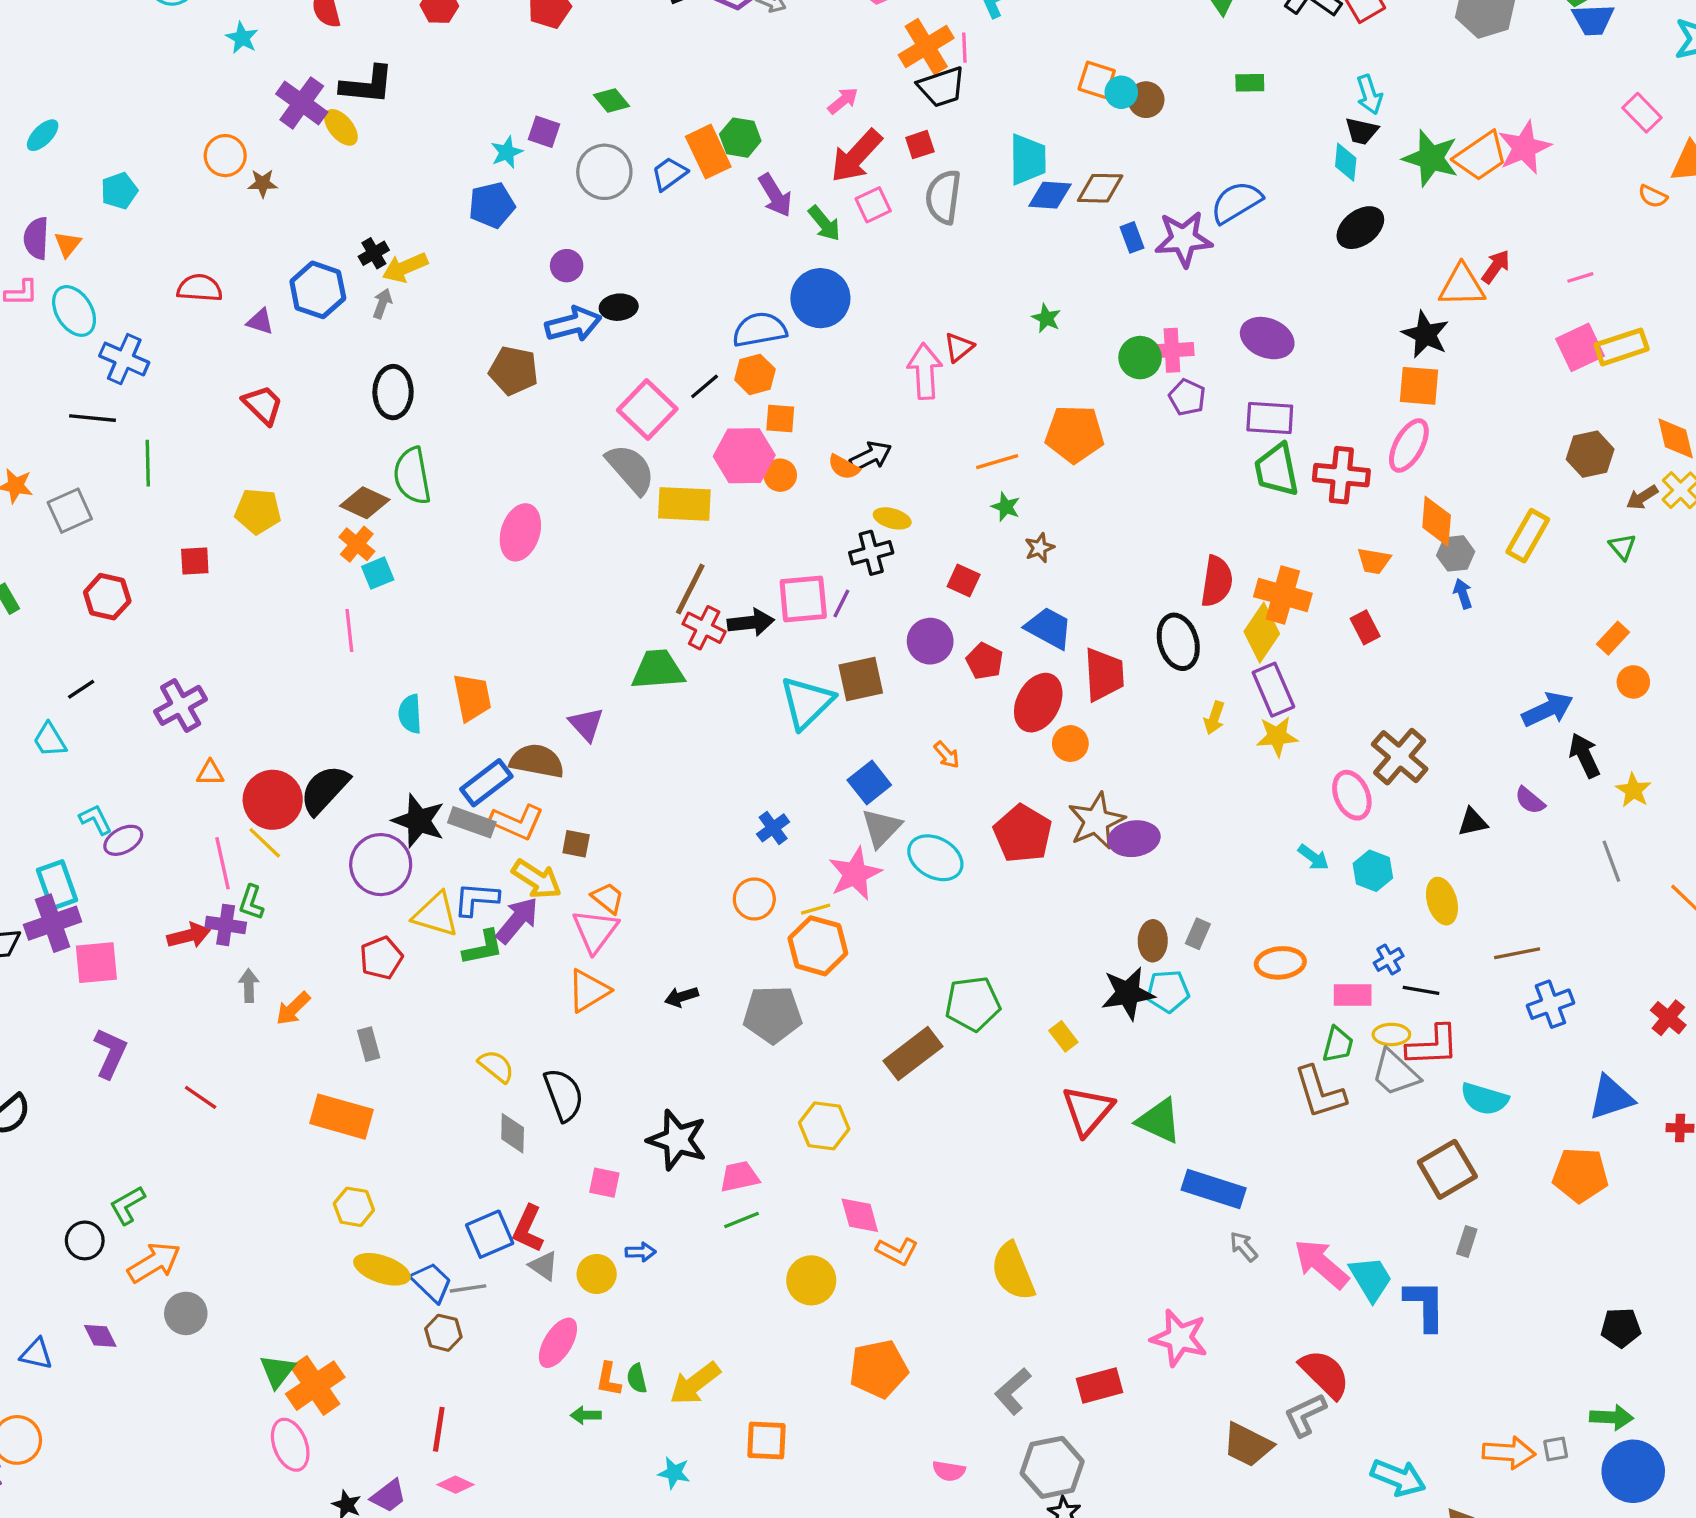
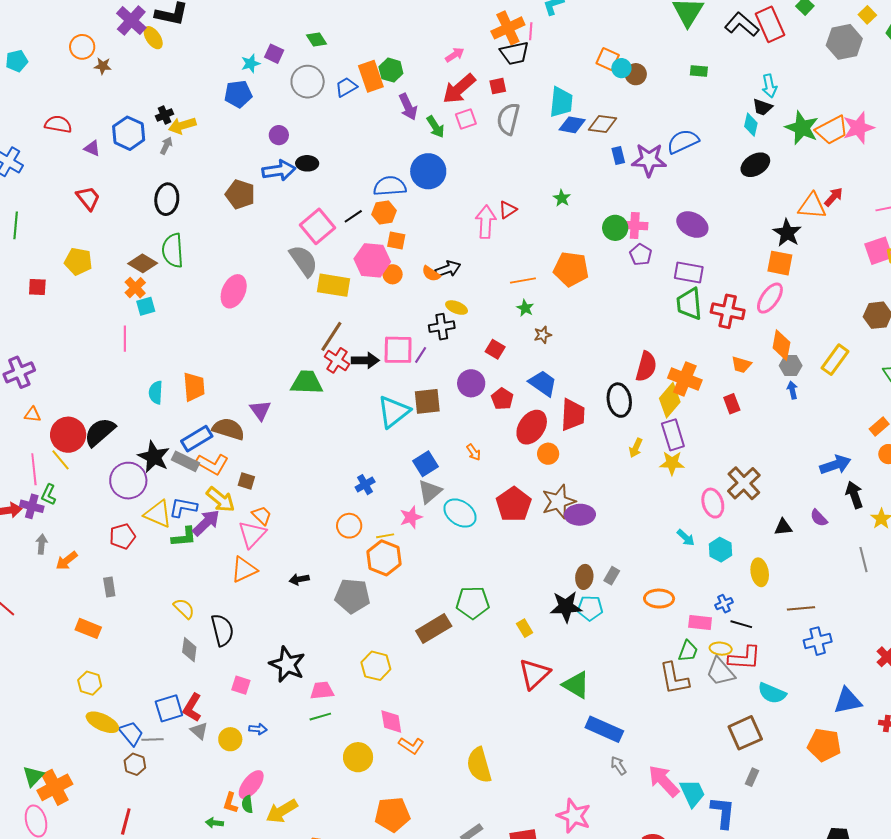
pink star: (855, 874) -> (411, 517), size x0.7
orange rectangle: (342, 1117) -> (88, 628), size x0.7
pink ellipse: (558, 1343) -> (251, 785), moved

